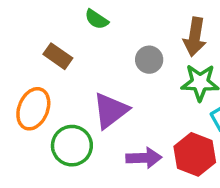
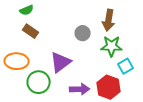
green semicircle: (96, 19) -> (27, 10), moved, turned -56
orange ellipse: (33, 109) -> (17, 61), turned 70

